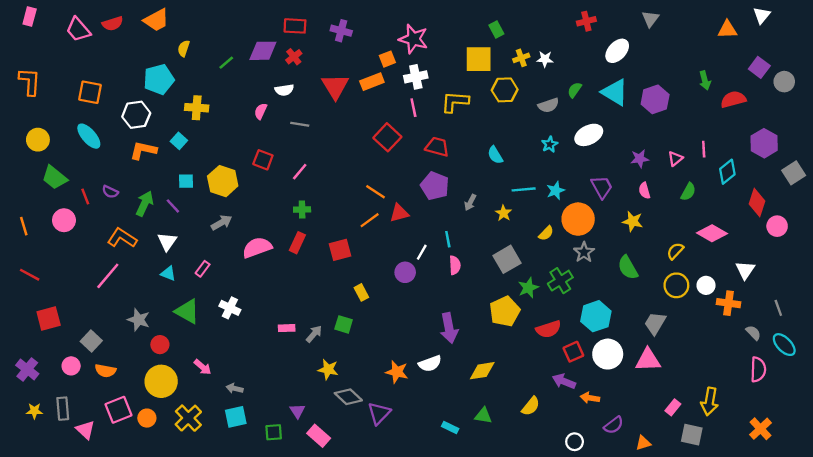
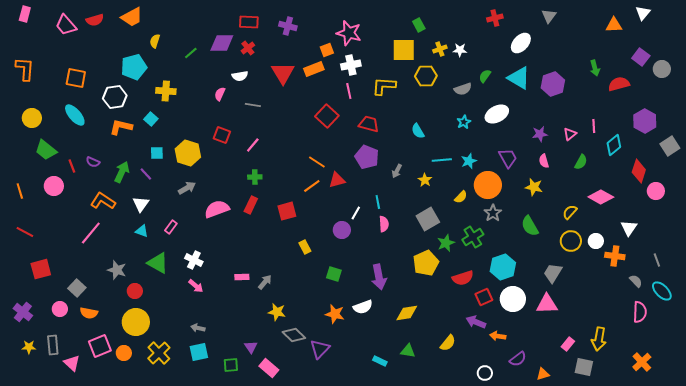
green square: (344, 324) -> (334, 274), moved
pink arrow: (203, 367) -> (196, 286), moved

